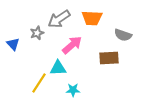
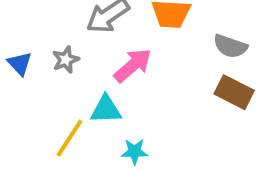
gray star: (37, 33) -> (66, 60), moved
brown rectangle: (109, 58) -> (234, 92), moved, turned 30

